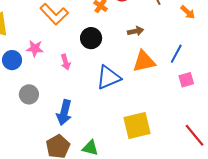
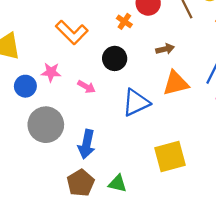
pink arrow: (66, 62) -> (86, 87), turned -42
gray circle: (29, 94) -> (46, 125), size x1.6

